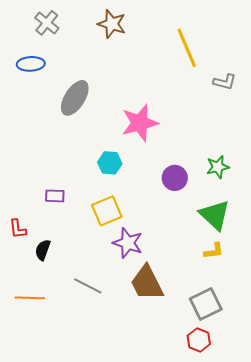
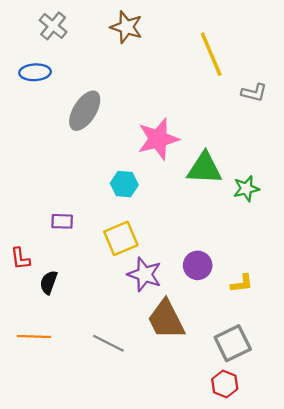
purple circle: (175, 178) -> (198, 265), moved
green triangle: (215, 215) -> (204, 168), moved, turned -40
gray line: (88, 286) -> (108, 343), moved

